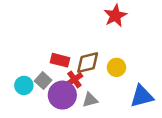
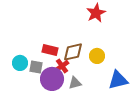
gray square: (43, 81) -> (36, 67), turned -32
cyan circle: (24, 85) -> (20, 63), moved

